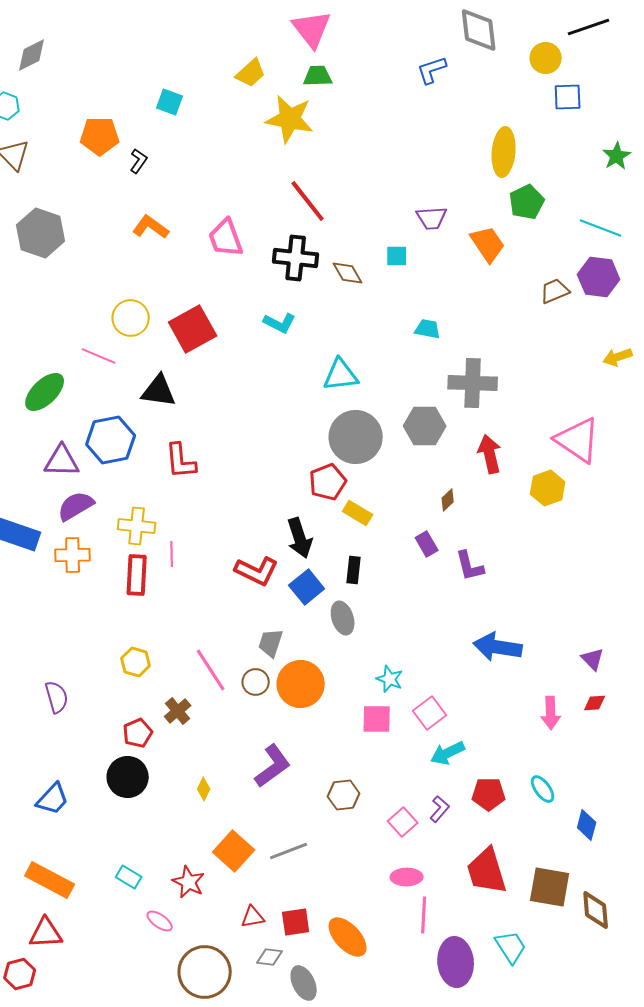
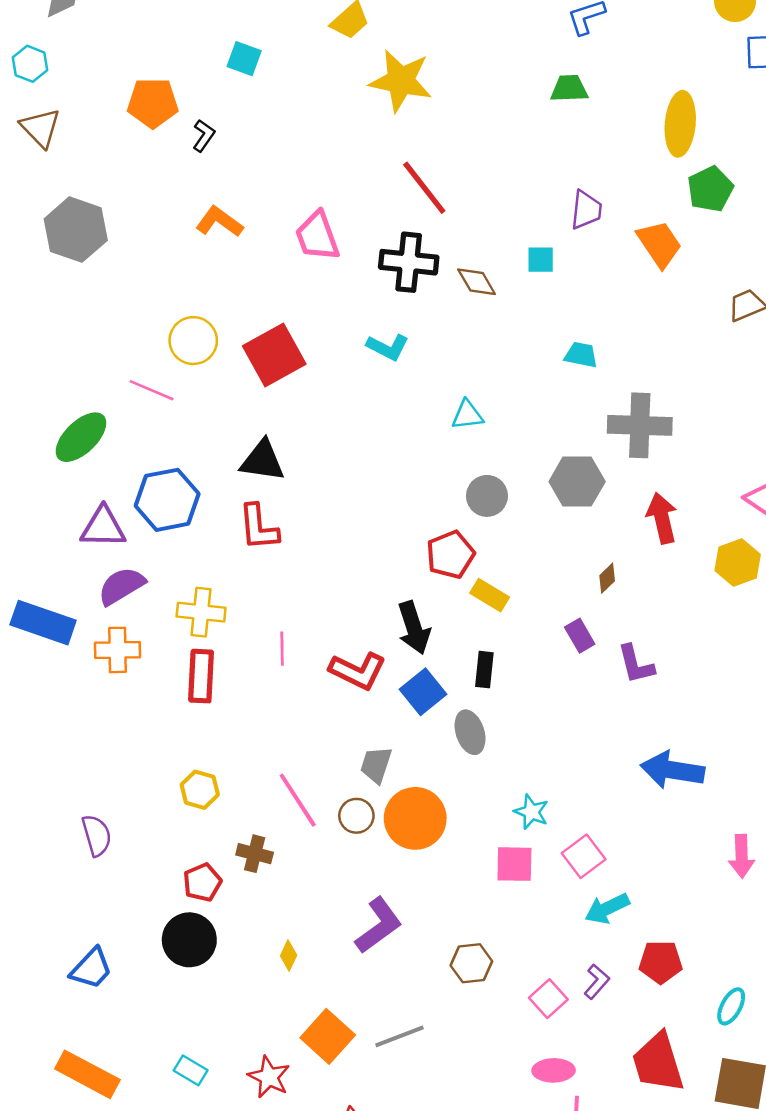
green trapezoid: (318, 76) -> (569, 89), moved
purple trapezoid: (432, 218) -> (586, 210), turned -80
cyan triangle: (341, 375) -> (467, 415), size x0.7
black triangle: (159, 391) -> (262, 461), moved
gray circle: (356, 437) -> (487, 496), size x0.6
pink line: (172, 554) -> (282, 649), moved
brown cross: (178, 711) -> (255, 854), turned -36
cyan ellipse: (543, 789) -> (731, 1006), moved, turned 64

